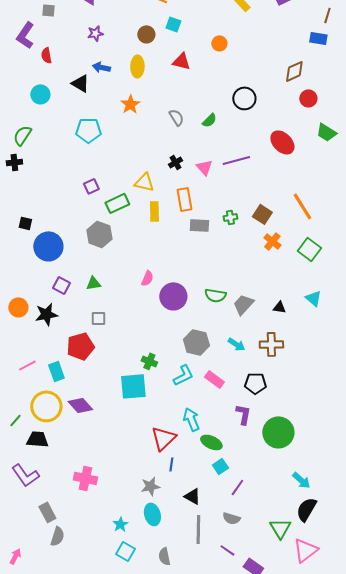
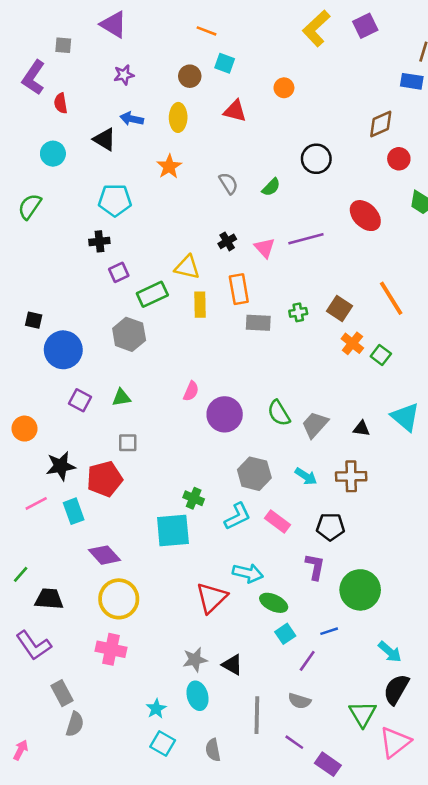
black cross: (14, 162) -> (99, 241), moved
green square: (309, 249) -> (381, 355), moved, size x0.7
green semicircle: (215, 295) -> (279, 413), turned 50
cyan triangle: (313, 298) -> (405, 417), size x1.4
black star: (46, 314) -> (61, 466), moved
yellow circle: (46, 406) -> (119, 599), moved
cyan arrow: (191, 419) -> (248, 573), turned 125
blue line: (171, 464) -> (329, 631), moved, turned 64
black triangle: (192, 496) -> (232, 665), moved

